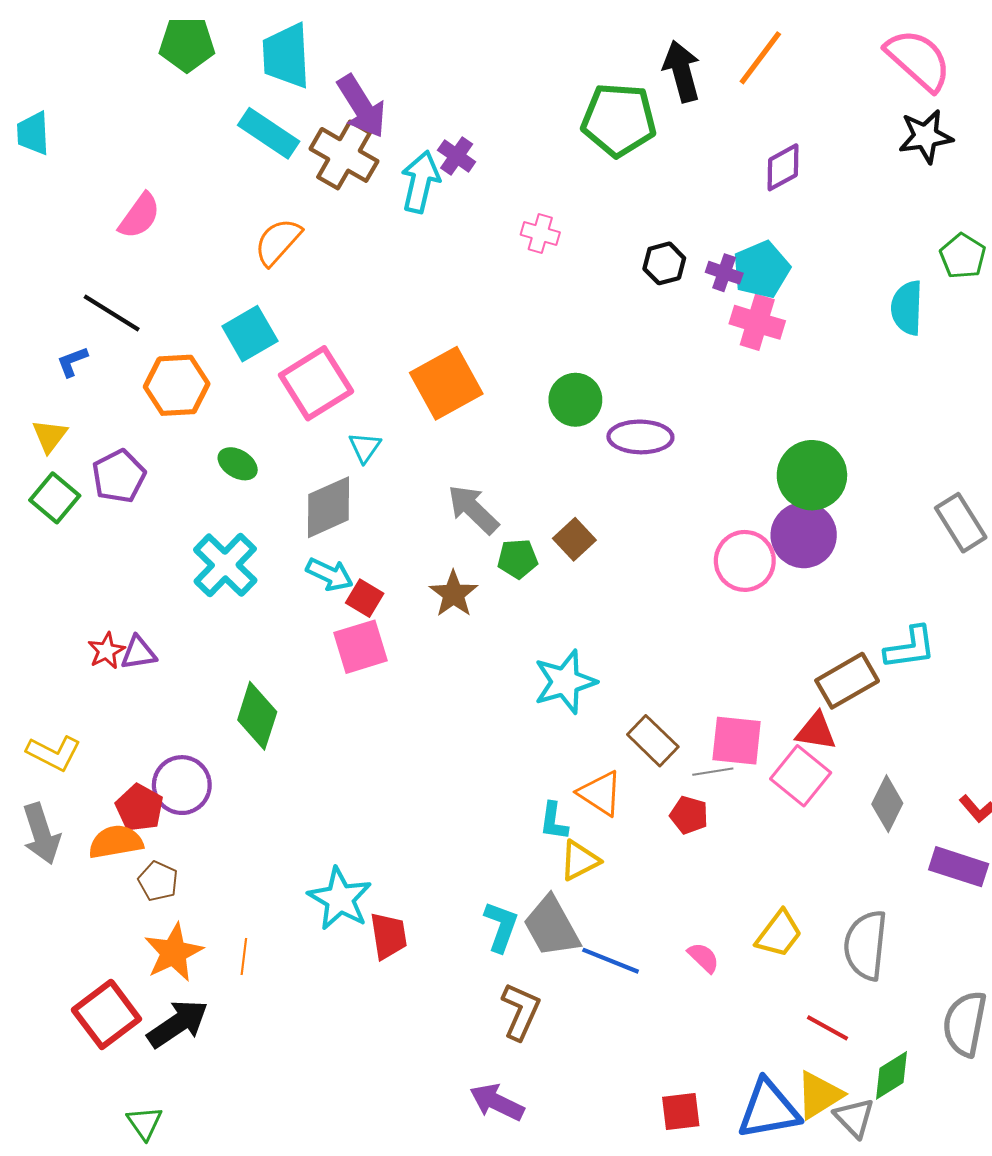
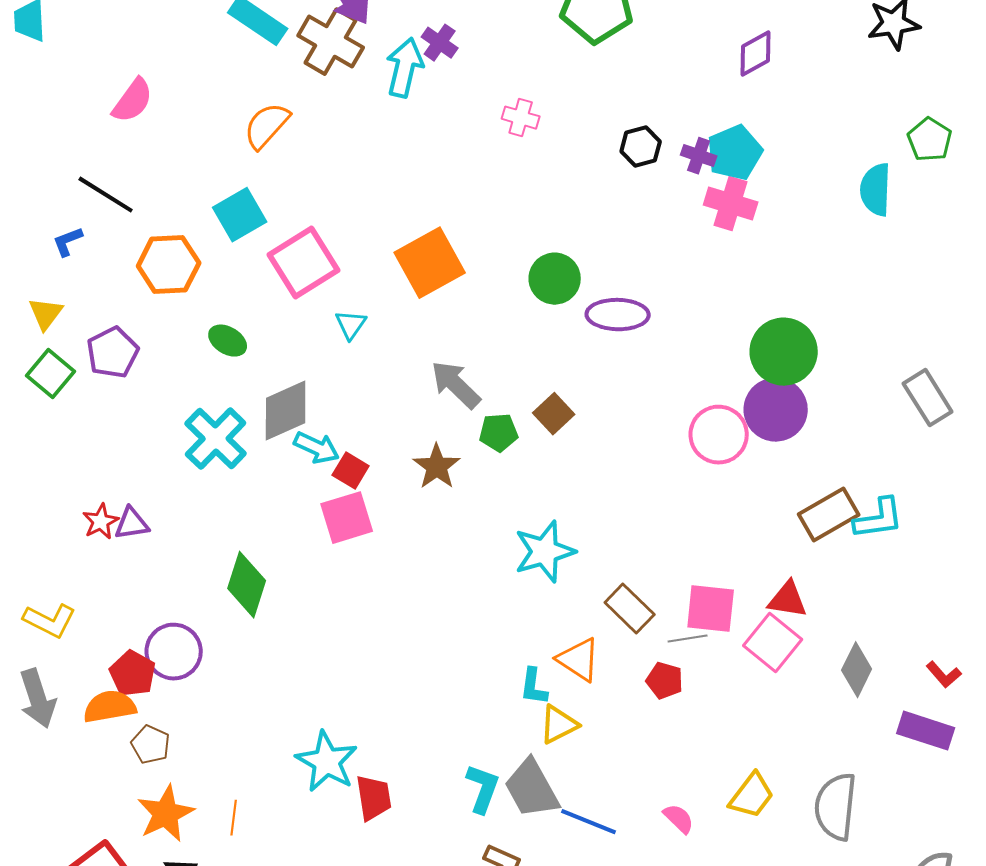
gray diamond: (328, 507) -> (286, 411), moved
brown rectangle: (847, 681) -> (829, 515), moved

